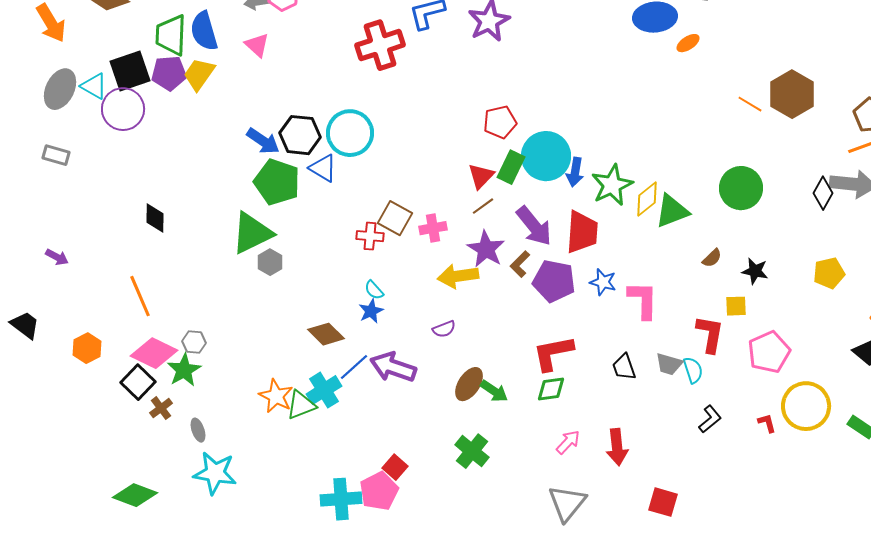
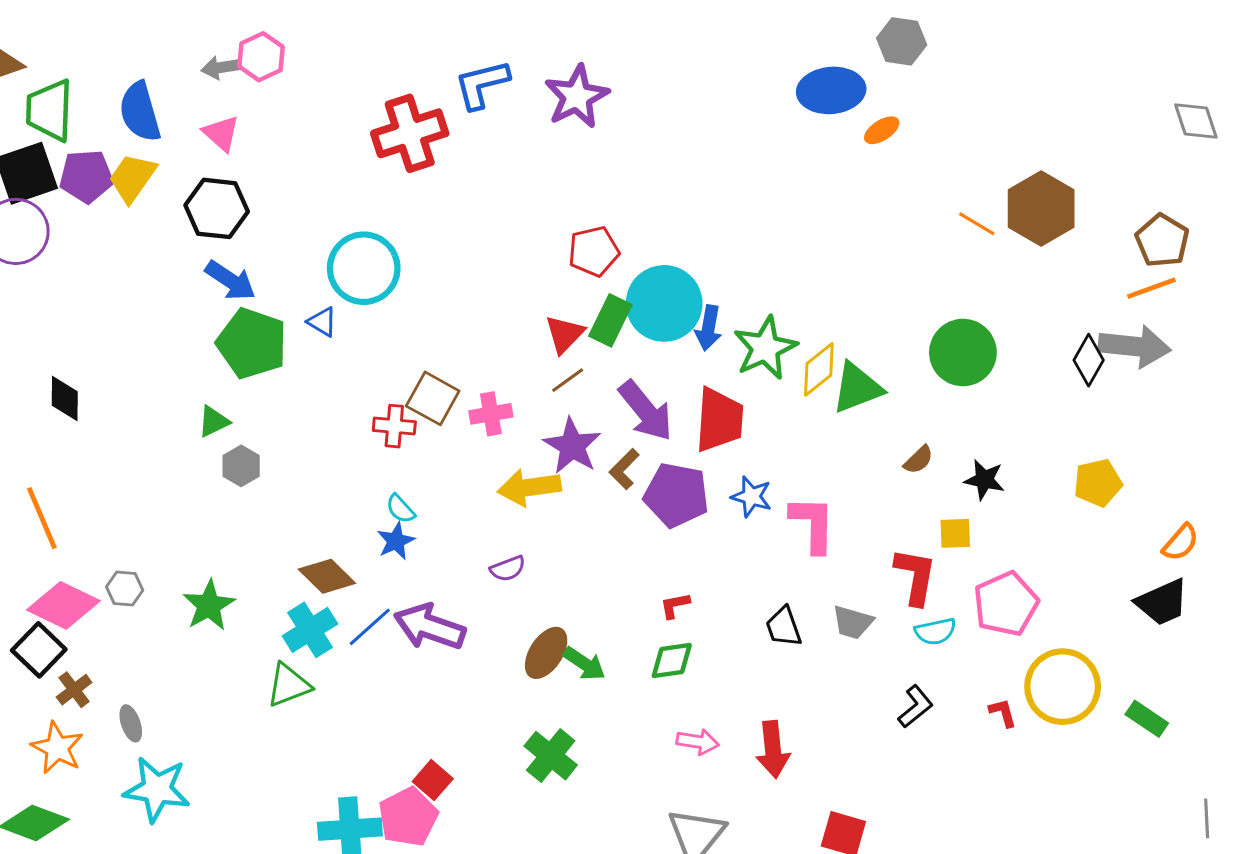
green trapezoid: (171, 35) -> (50, 110), moved
black hexagon: (300, 135) -> (217, 208), moved
blue triangle: (323, 168) -> (322, 322), size x0.7
green triangle: (252, 233) -> (214, 421), size x0.5
red L-shape: (553, 353) -> (675, 605), size x0.5
green star: (184, 370) -> (209, 605), moved
cyan semicircle: (693, 370) -> (935, 631), moved, turned 96
cyan cross: (324, 390) -> (310, 630), moved
orange star: (276, 396) -> (57, 748), moved
pink arrow: (568, 442) -> (698, 742), turned 56

